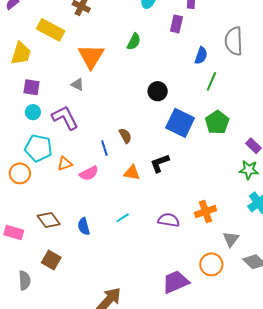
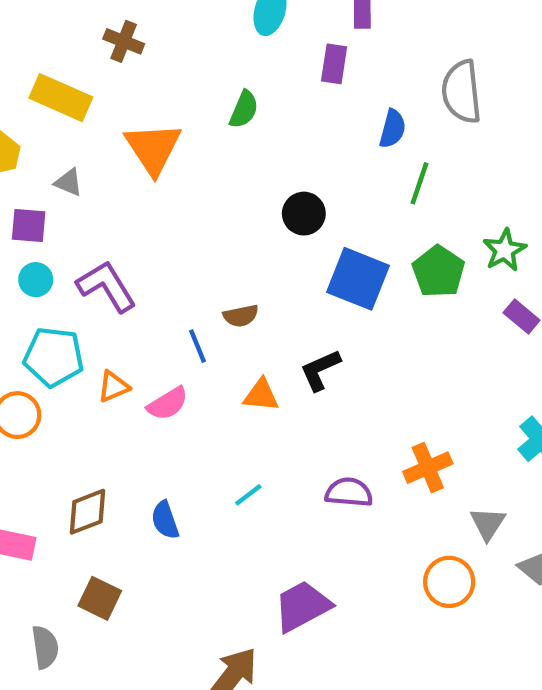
gray triangle: (77, 84) -> (69, 182), moved
brown semicircle: (125, 136) -> (241, 316), turned 112
green star: (249, 170) -> (504, 250), moved, turned -30
brown diamond: (49, 220) -> (88, 512), turned -70
purple trapezoid: (176, 282) -> (302, 606), moved

